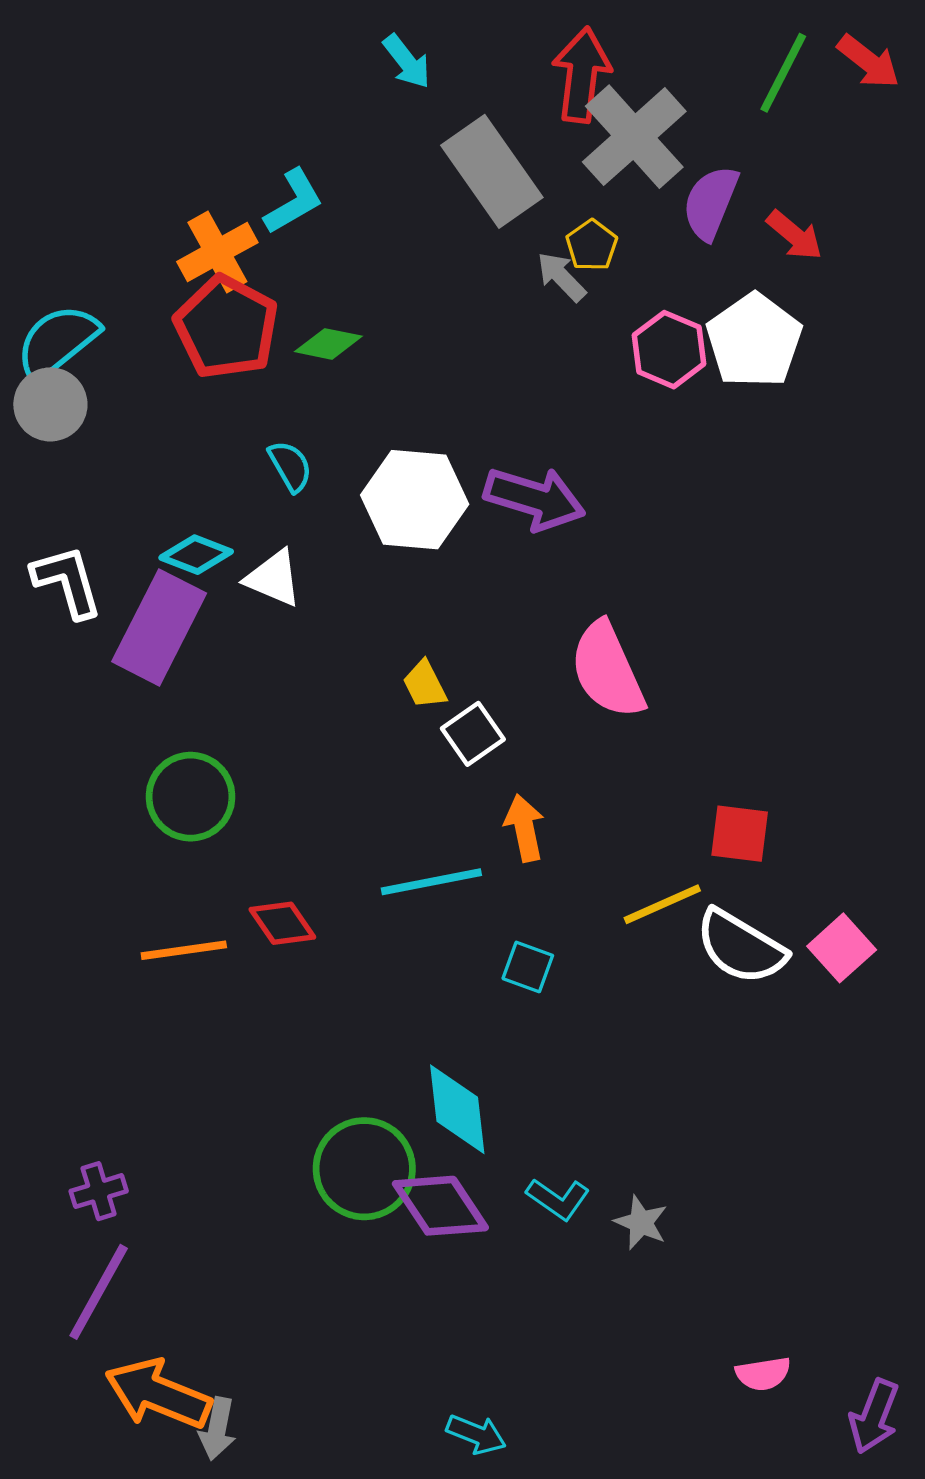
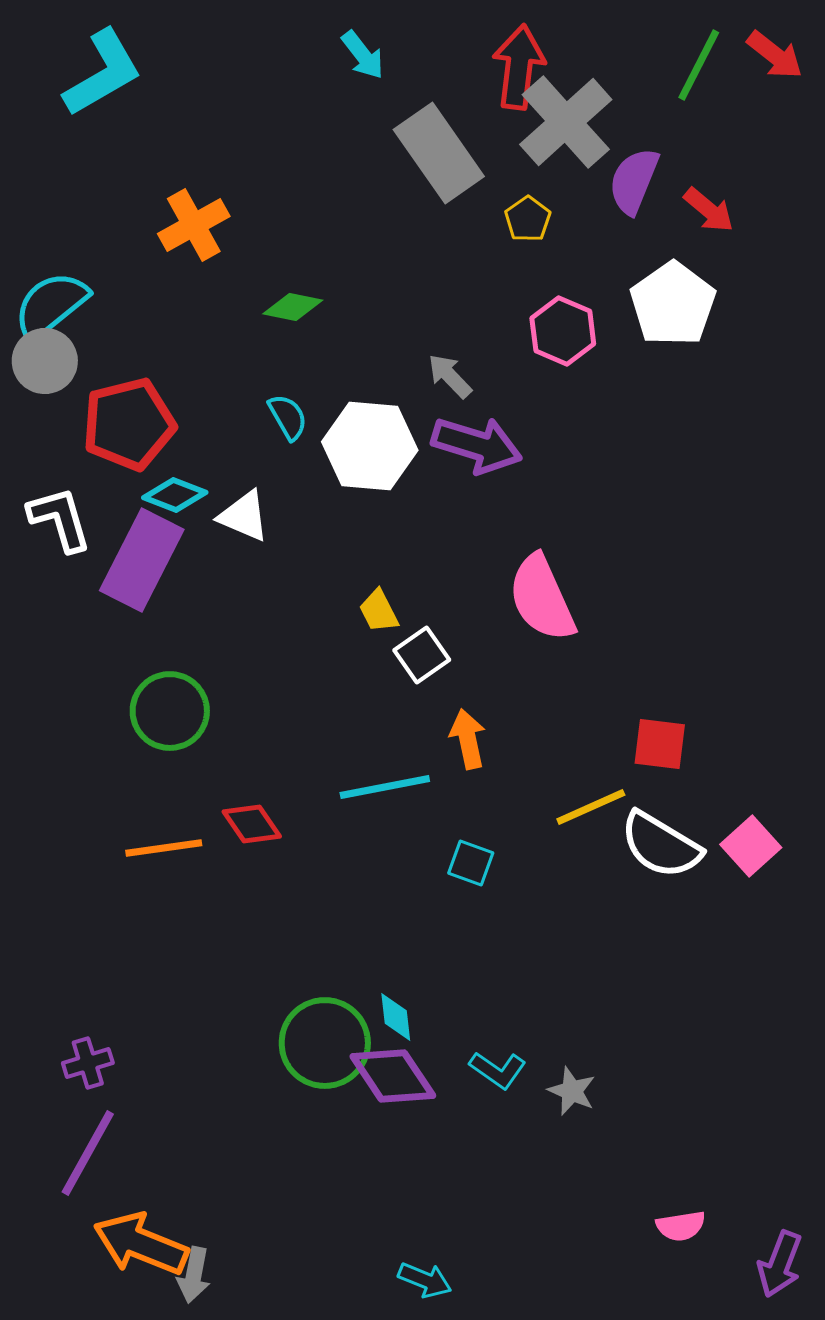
cyan L-shape: (294, 202) -> (103, 73), moved, size x1.5
gray arrow: (561, 277) -> (450, 376), moved
red pentagon: (226, 327) -> (129, 424), moved, turned 30
pink hexagon: (669, 350) -> (563, 331), moved
cyan semicircle: (290, 466) -> (288, 417), moved
cyan diamond: (457, 1109) -> (396, 1017), moved, size x0.6

